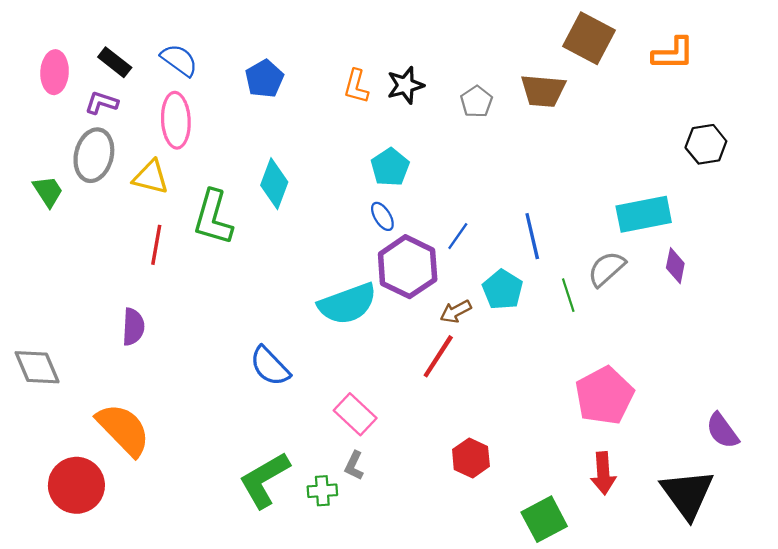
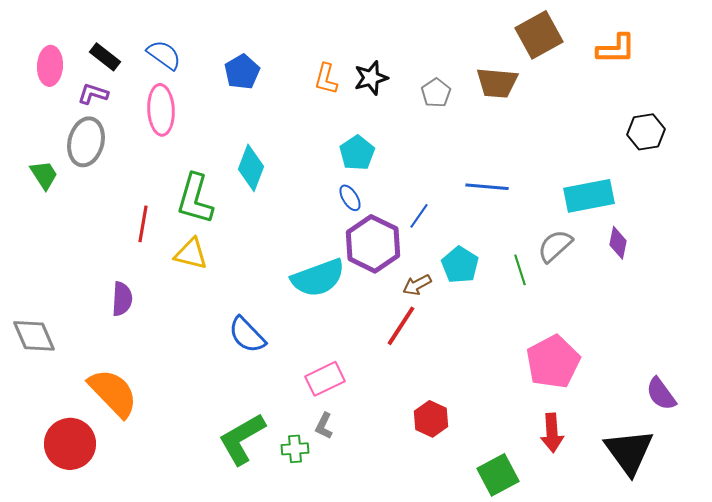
brown square: (589, 38) -> (539, 35), turned 33
yellow triangle: (151, 177) -> (191, 254), moved
blue line: (532, 236) -> (487, 187), moved, turned -72
pink rectangle: (355, 414) -> (325, 379), turned -69

